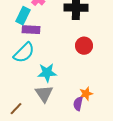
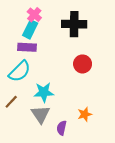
cyan rectangle: (23, 16) -> (30, 29), moved
purple semicircle: (78, 104) -> (62, 128), moved
brown line: (16, 109) -> (11, 102), moved

